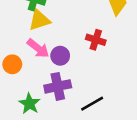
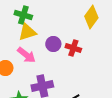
purple circle: (60, 56) -> (53, 44), moved

